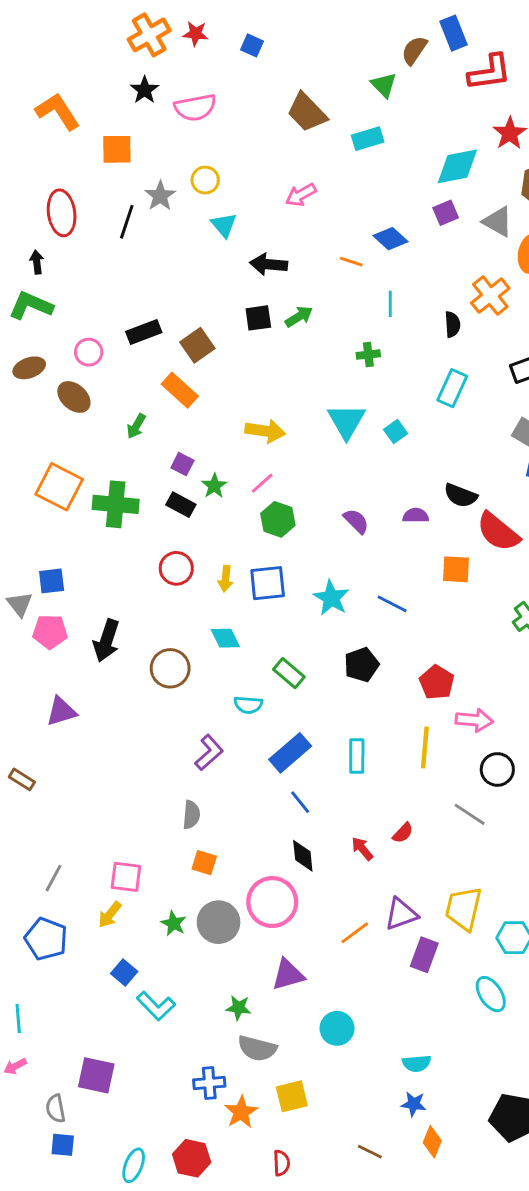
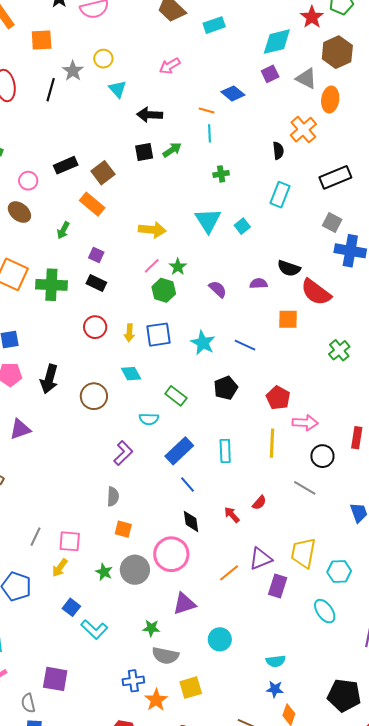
cyan line: (390, 304) -> (209, 133), moved
green star: (214, 486) -> (178, 267), moved
gray line: (53, 878) -> (35, 537), moved

